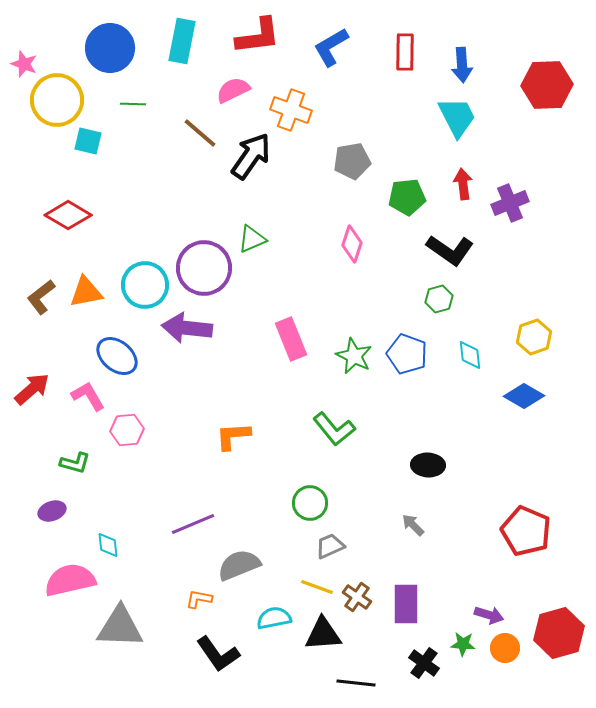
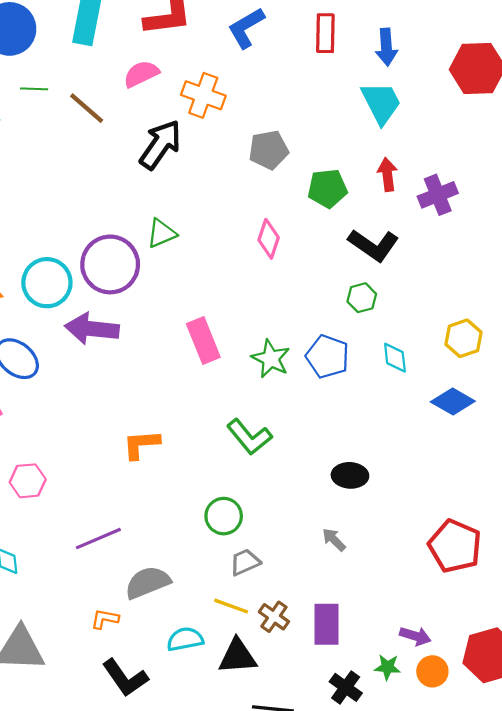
brown line: (200, 133) -> (87, 108), moved
pink hexagon: (127, 430) -> (28, 481), moved

